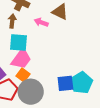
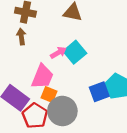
pink arrow: (41, 22) -> (58, 53), moved, turned 144
cyan square: (18, 43) -> (75, 52), moved, turned -30

